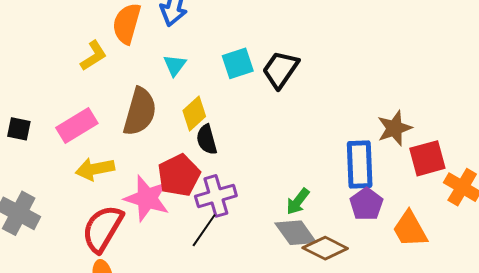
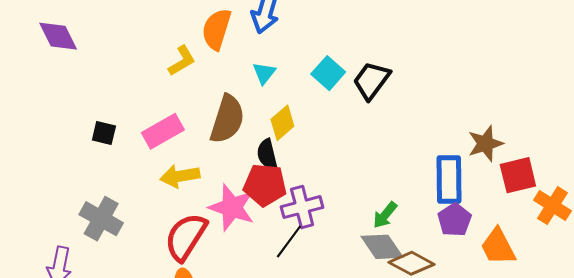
cyan square: (238, 63) -> (328, 73), turned -32
black semicircle: (207, 140) -> (267, 154), moved
red pentagon: (179, 175) -> (265, 185), turned 30

